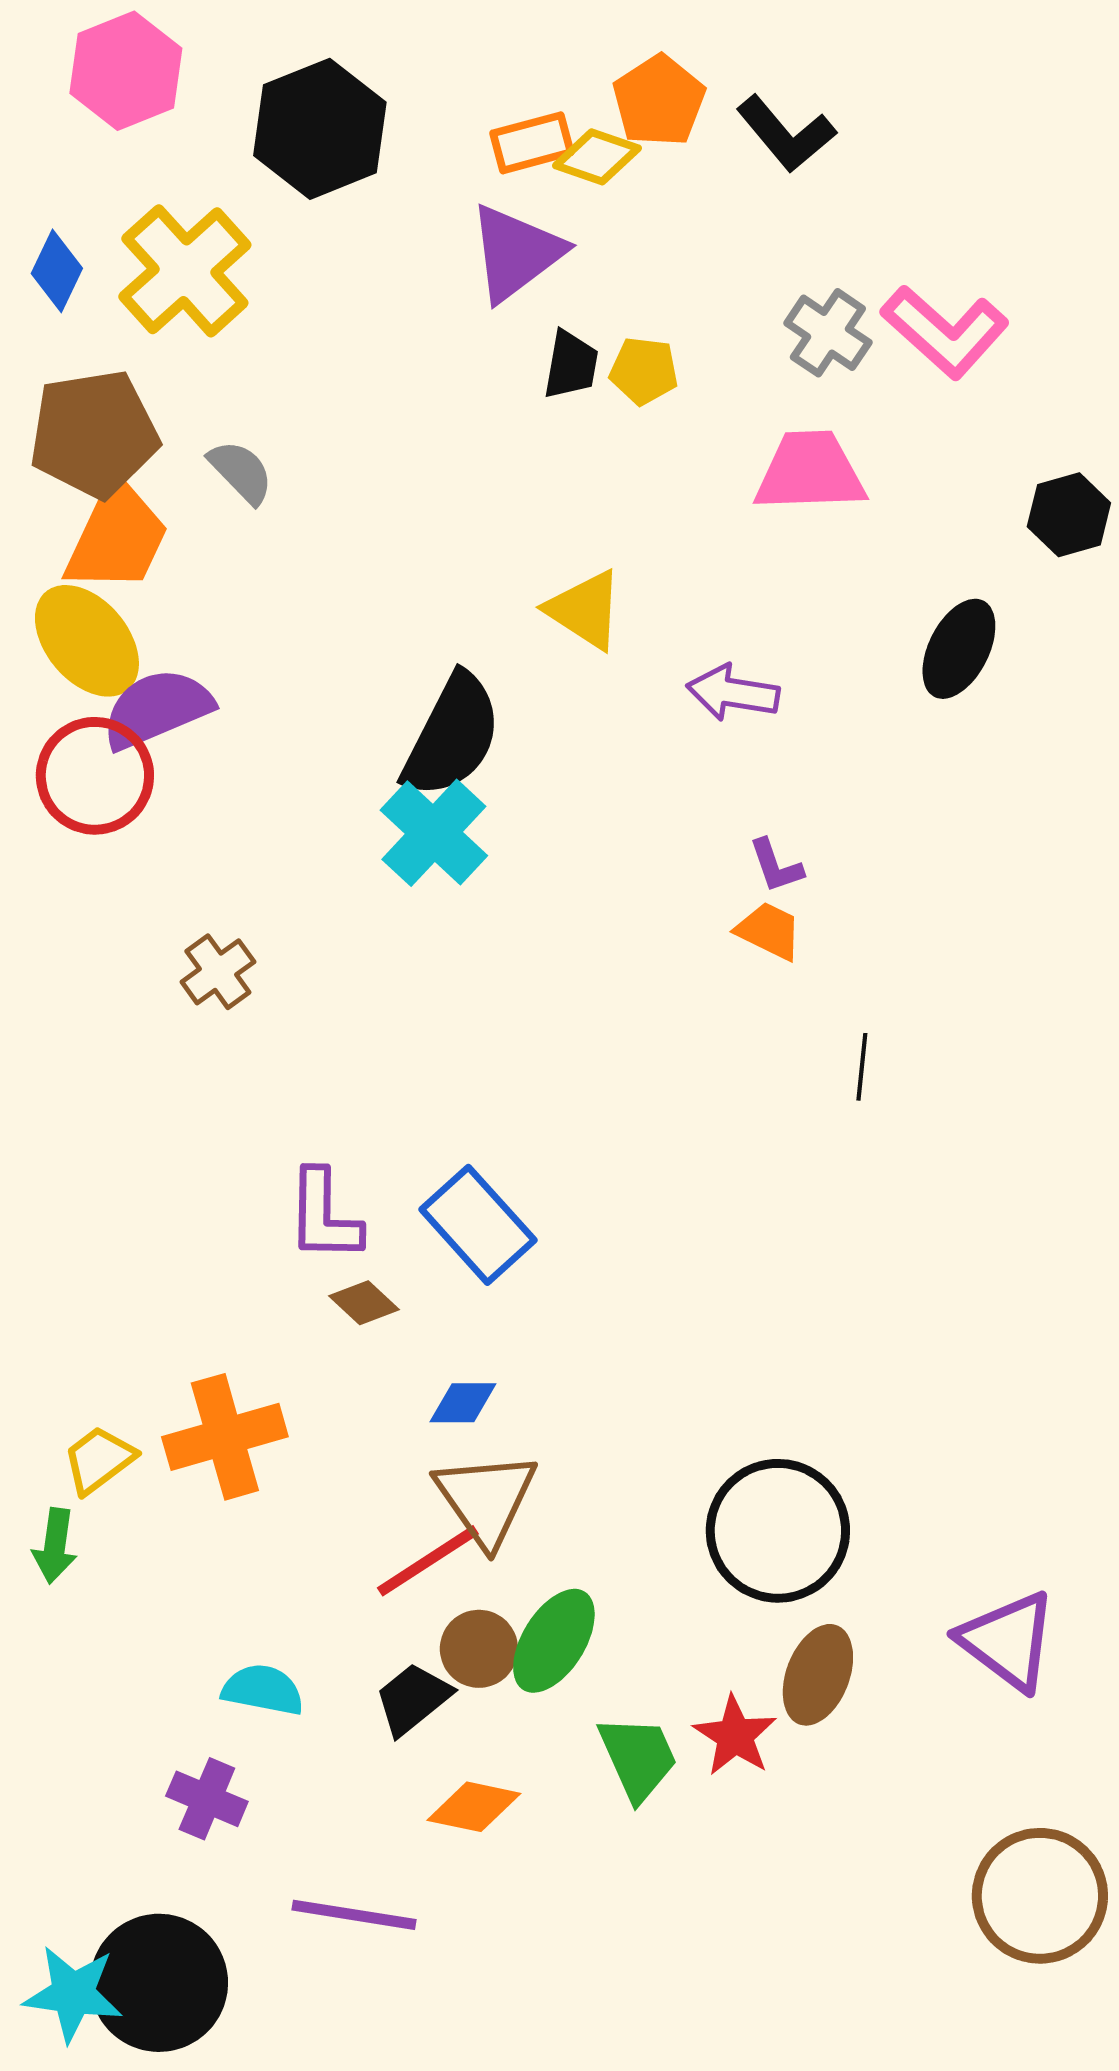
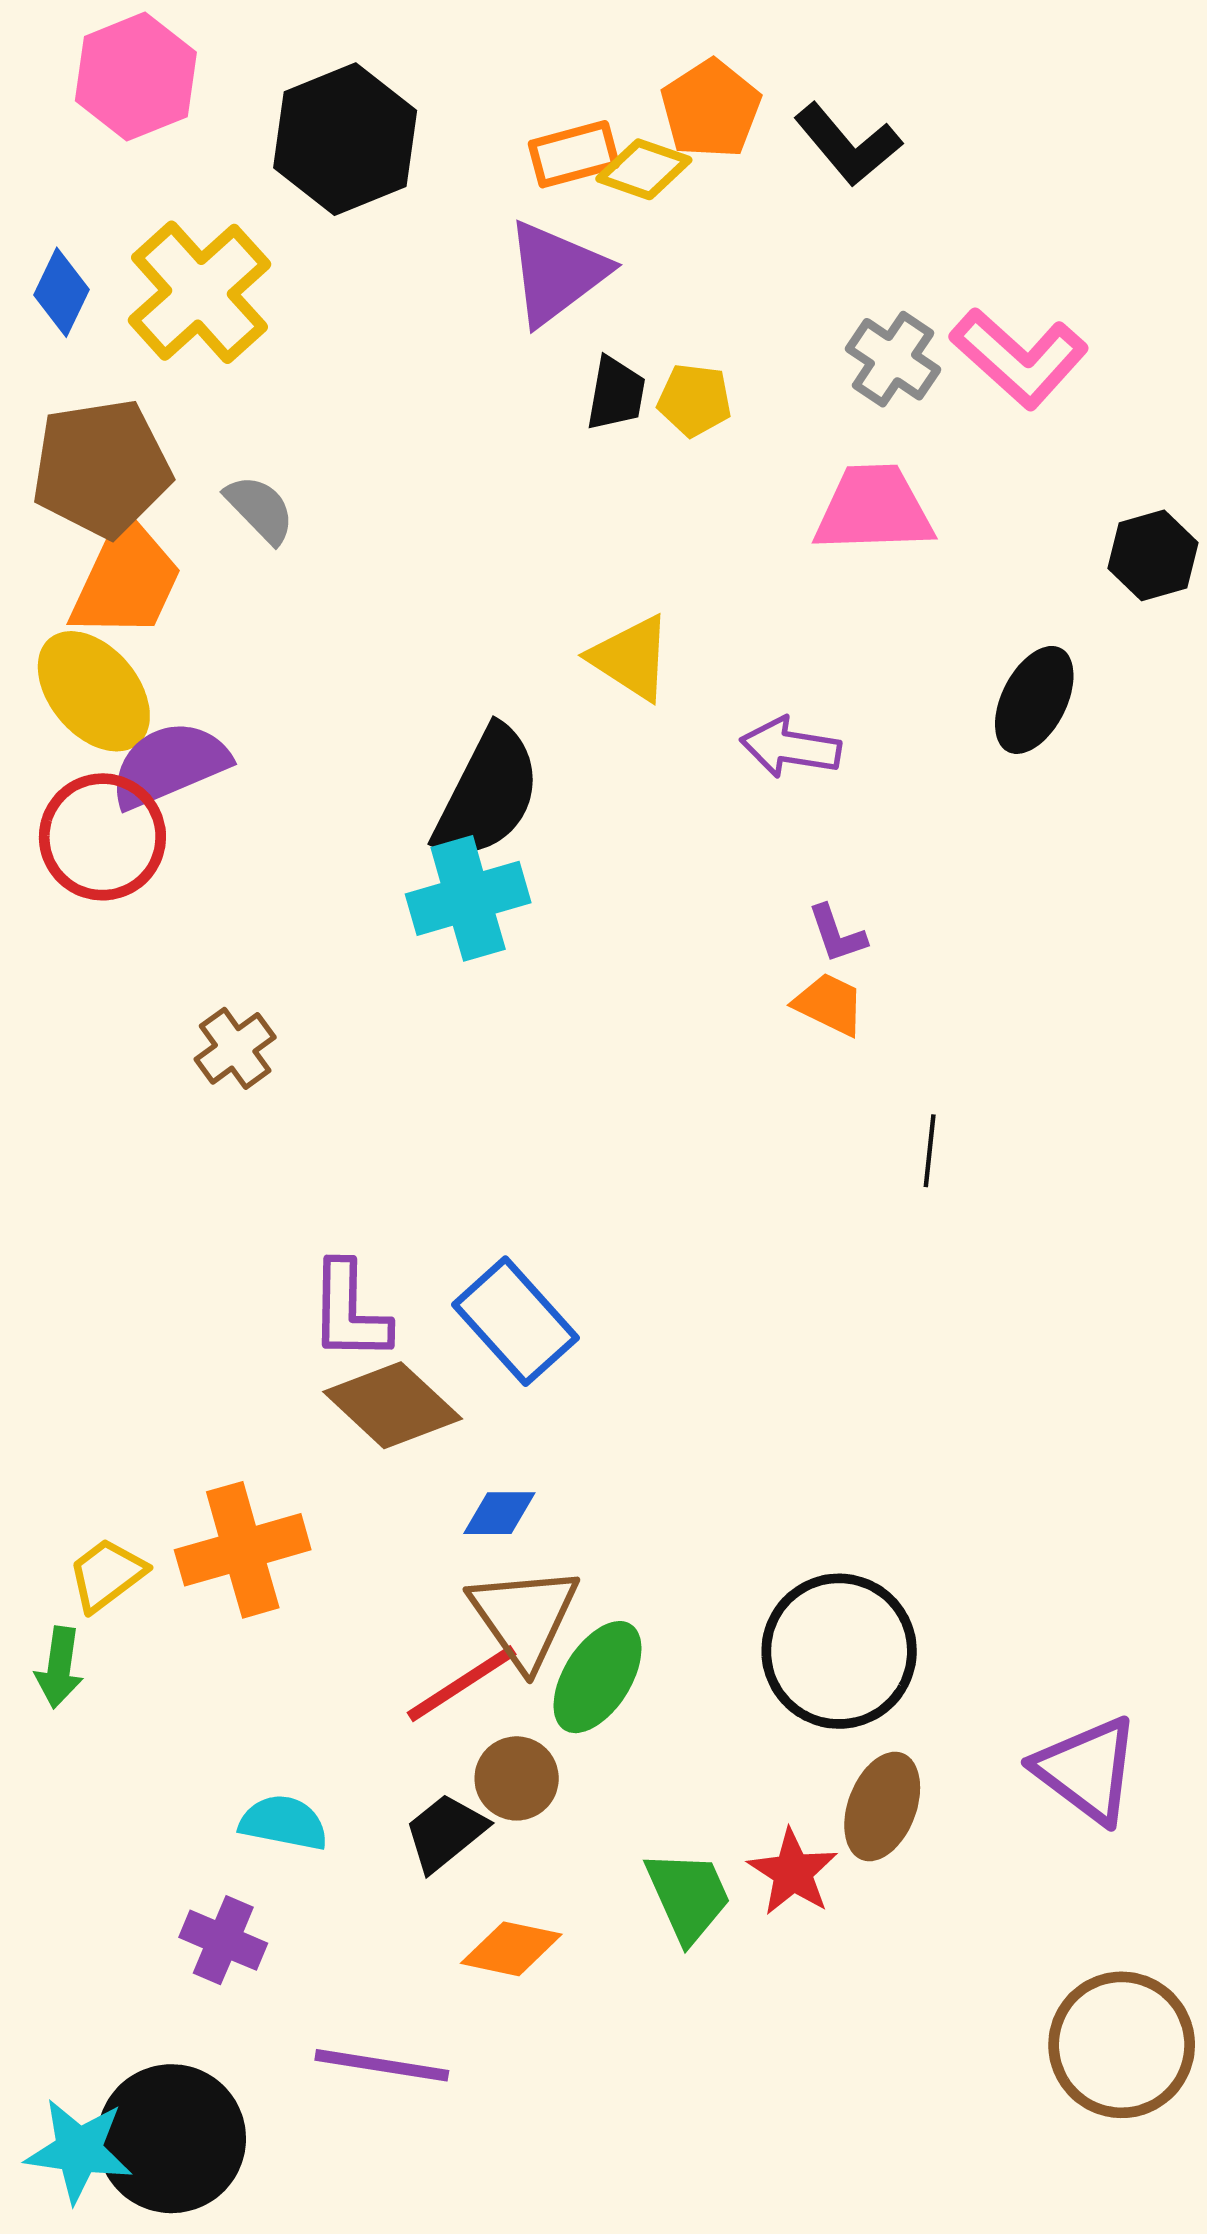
cyan cross: (434, 833) -> (468, 898), turned 31
brown diamond: (364, 1303) -> (393, 1405), size x1.8
green ellipse: (554, 1641) -> (597, 1677), moved

